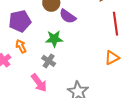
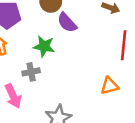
gray cross: (49, 61) -> (31, 72), turned 32

